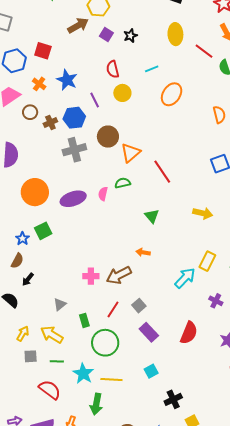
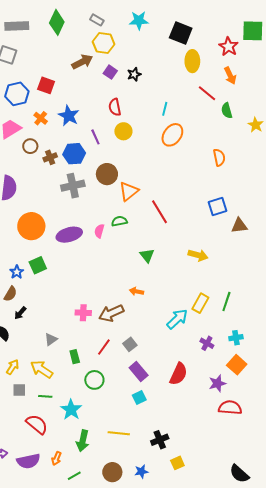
yellow ellipse: (175, 34) -> (192, 61), moved
cyan line: (152, 69) -> (165, 109), moved, turned -56
green circle: (105, 343) -> (94, 380), size x0.7
cyan square: (151, 371) -> (139, 397), moved
yellow line: (111, 380) -> (119, 433), moved

